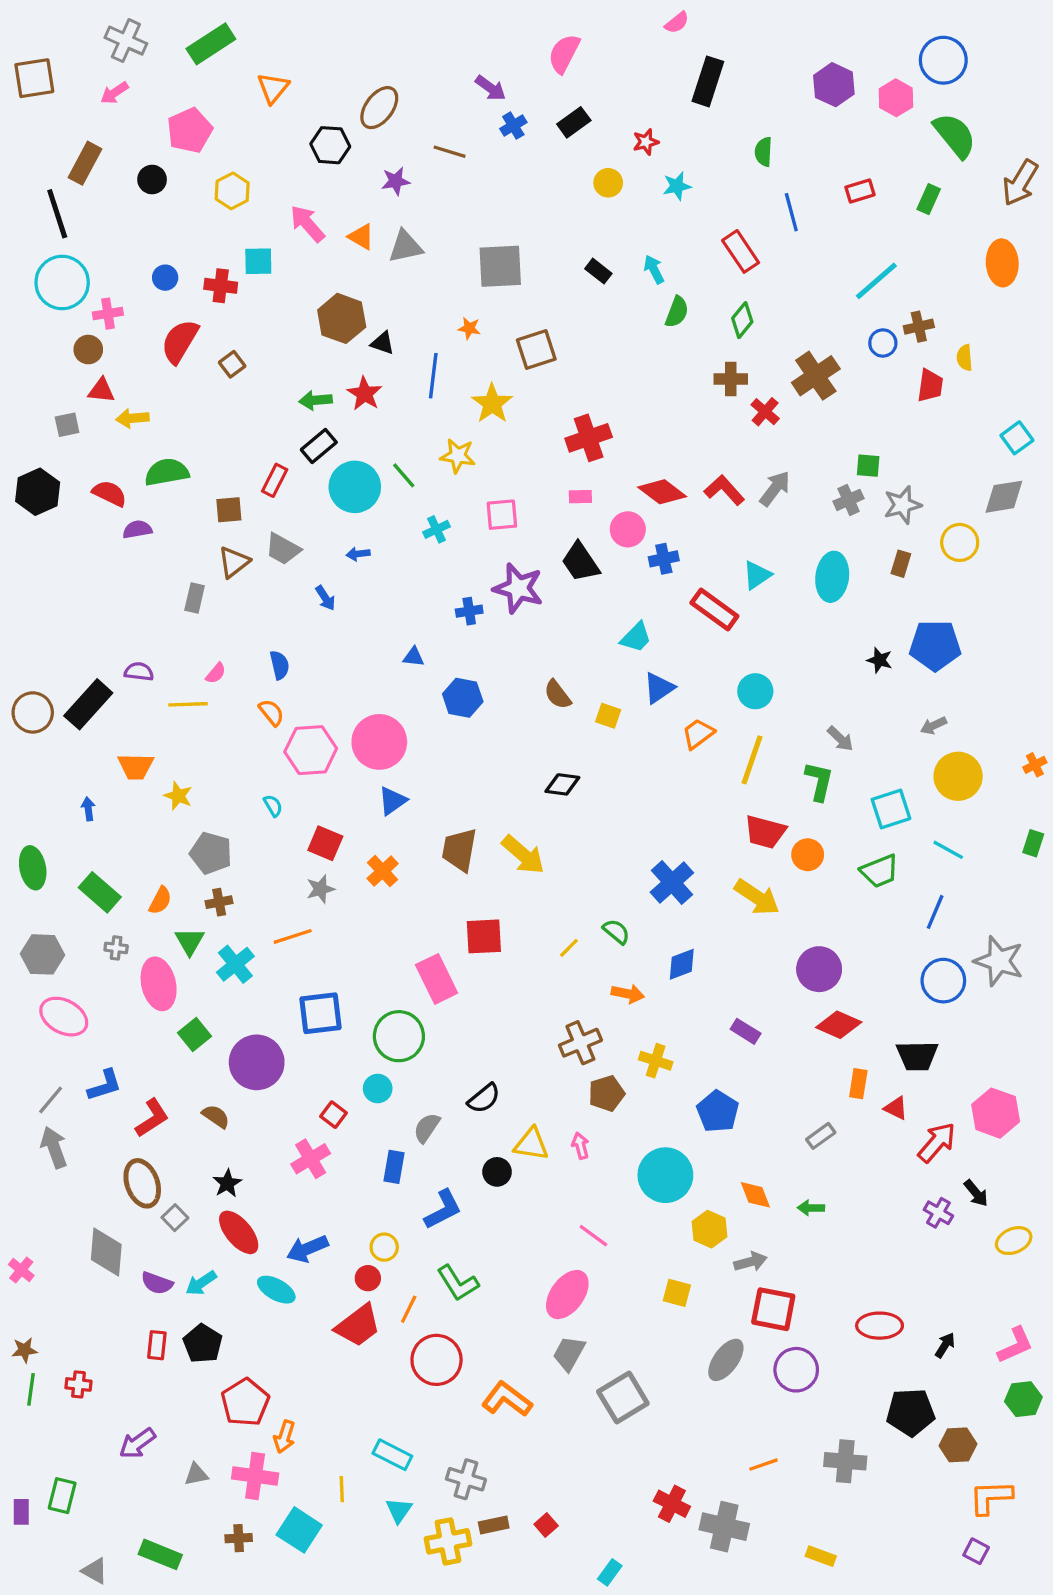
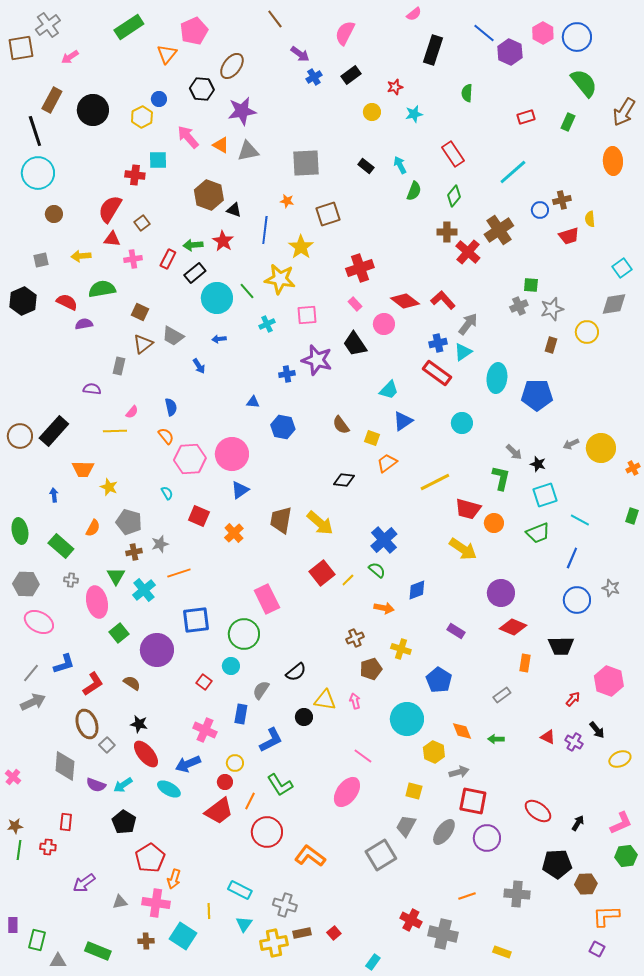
gray cross: (126, 41) -> (48, 25), moved, turned 30
pink hexagon: (896, 98) -> (543, 33), moved
pink pentagon: (190, 130) -> (194, 31), moved
brown line: (450, 152) -> (275, 19), moved, turned 36
black circle: (152, 180) -> (93, 110), size x1.8
purple star: (396, 181) -> (242, 111), size x1.6
blue line: (791, 212) -> (484, 33), moved, turned -35
blue circle: (165, 278) -> (159, 99), moved
cyan line: (876, 281) -> (513, 172), moved
pink cross: (108, 314) -> (133, 259), moved
red trapezoid: (930, 386) -> (569, 236), turned 65
red triangle: (101, 390) -> (112, 239), moved
red cross: (765, 412) -> (468, 252), size x1.4
yellow star: (458, 456) -> (280, 279), size x1.4
red rectangle: (275, 480) -> (168, 259), moved
gray arrow: (775, 489) -> (468, 324), moved
pink rectangle: (580, 497) -> (355, 304), turned 48
brown square: (229, 510) -> (140, 312), turned 30
blue cross: (664, 559) -> (438, 343), moved
cyan ellipse: (832, 577) -> (497, 378), moved
blue pentagon: (935, 645) -> (537, 395), moved
black star: (880, 660) -> (538, 464), moved
purple semicircle: (139, 672) -> (92, 389), moved
orange trapezoid: (698, 734) -> (387, 463), moved
yellow line: (752, 760) -> (435, 482), moved, turned 44
yellow circle: (958, 776) -> (601, 448), moved
blue cross: (672, 883) -> (384, 540), moved
gray star: (320, 889) -> (160, 544), moved
orange semicircle: (160, 900) -> (93, 528), moved
red square: (484, 936) -> (322, 573), moved, turned -35
gray star: (999, 961) -> (611, 588), size x0.6
brown cross: (580, 1043) -> (355, 638), size x0.7
red triangle: (896, 1108) -> (548, 737), moved
red arrow: (937, 1142) -> (573, 699), size x0.6
gray arrow: (54, 1147) -> (33, 702), turned 85
pink cross: (311, 1159) -> (205, 730), moved, turned -35
black star: (227, 1183) -> (139, 724), turned -30
red ellipse: (880, 1326) -> (538, 811), turned 36
red rectangle: (157, 1345) -> (66, 822), moved
gray trapezoid: (569, 1353) -> (406, 826), moved
green rectangle: (62, 1496) -> (37, 940), moved
gray triangle: (95, 1571) -> (58, 961), turned -30

